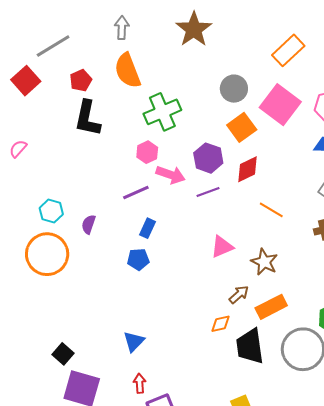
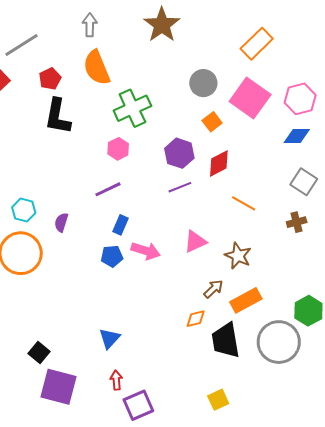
orange square: (242, 127) -> (212, 122), size x0.7
pink arrow: (171, 175) -> (146, 251), moved

